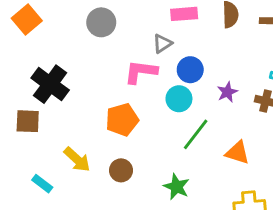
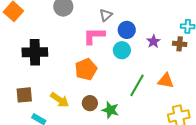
black cross: (50, 84) -> (35, 52), turned -30
brown square: (28, 121) -> (24, 95), moved
green line: (196, 134) -> (137, 85), moved
green star: (177, 187) -> (110, 110), moved

